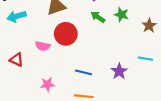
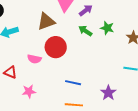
purple star: (119, 71) -> (108, 93), moved
pink star: (47, 84) -> (29, 91), moved

